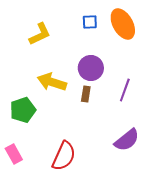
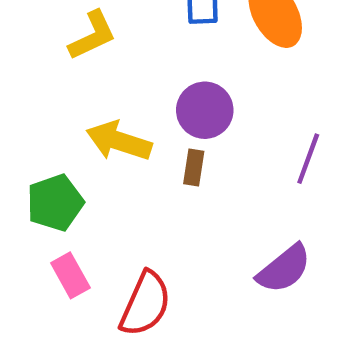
purple line: (125, 90) -> (308, 159), moved
pink rectangle: (14, 154) -> (70, 275), moved

